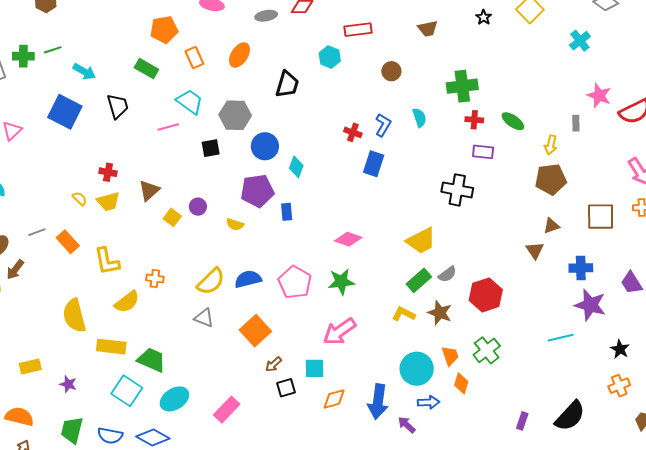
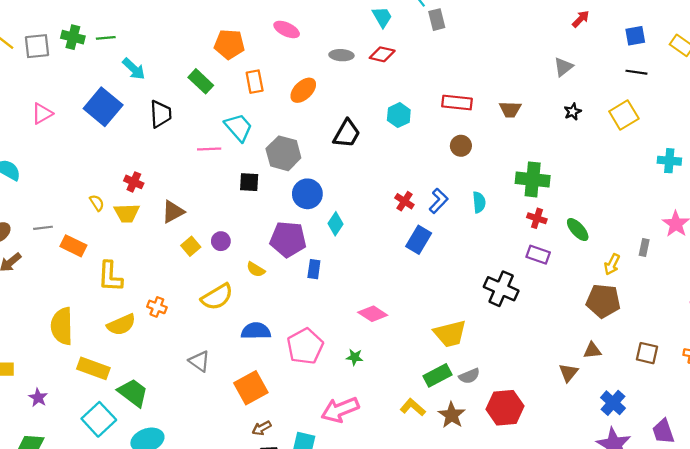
red rectangle: (358, 30) -> (457, 103), moved
cyan cross: (580, 41) -> (669, 161), turned 30
brown square: (601, 217) -> (647, 353), size x0.7
orange rectangle: (68, 242) -> (73, 246), turned -35
blue cross: (581, 268) -> (613, 403), turned 30
yellow semicircle: (211, 281) -> (217, 297), moved
green star: (341, 282) -> (355, 357), size x0.6

